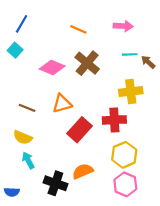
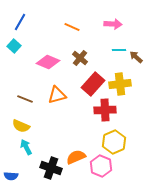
brown cross: (87, 63) -> (80, 58), size x0.7
red rectangle: (79, 130) -> (93, 84), moved
pink hexagon: (125, 184) -> (101, 166), moved

